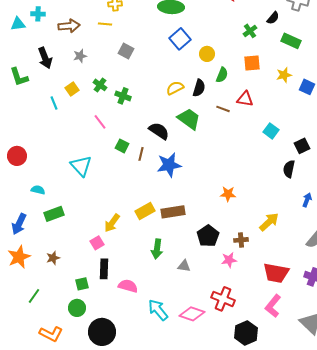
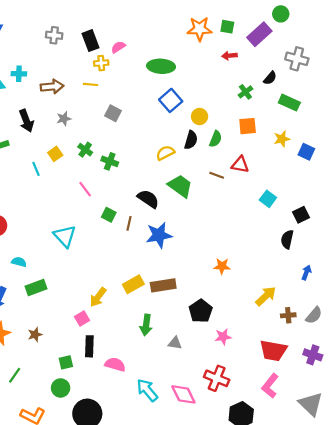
black semicircle: (199, 88) -> (191, 140), moved
brown cross: (241, 240) -> (288, 315), moved
pink diamond: (192, 314) -> (183, 394), turned 45

